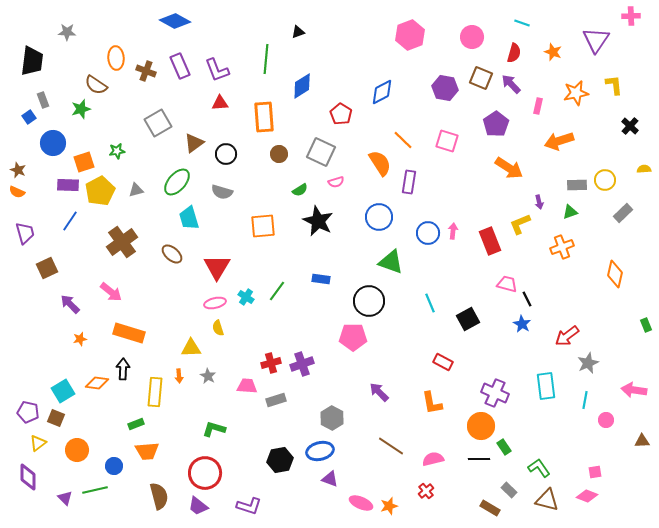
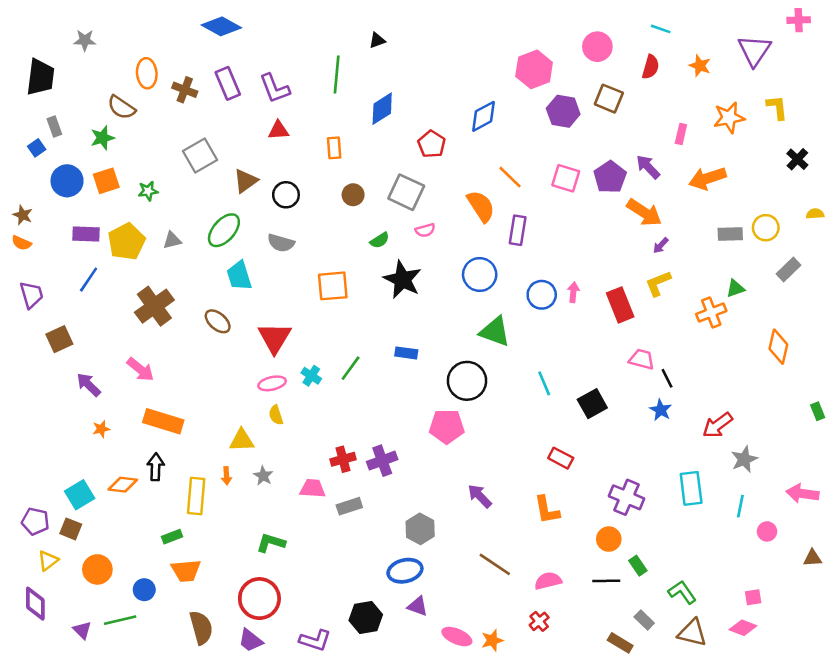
pink hexagon: (410, 35) -> (534, 69), moved
purple arrow: (511, 84) -> (648, 167), moved
orange rectangle: (264, 117) -> (334, 148), size x0.6
purple pentagon: (496, 124) -> (610, 177), moved
orange square: (84, 162) -> (106, 181), moved
purple arrow: (539, 202) -> (661, 245), moved, turned 56
green triangle: (570, 212) -> (735, 288), moved
orange circle: (481, 426) -> (609, 539), size x0.7
black hexagon: (280, 460) -> (366, 618), moved

